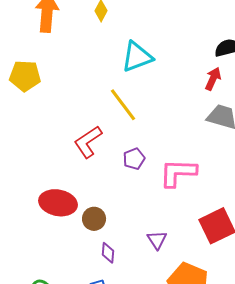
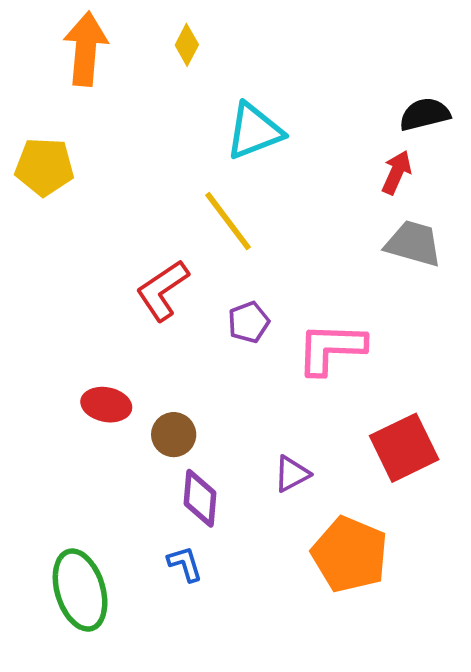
red ellipse: (58, 203) -> (106, 405), size x0.7
purple triangle: (157, 240) -> (292, 474), turned 35
purple diamond: (108, 253) -> (200, 498), size x1.4

